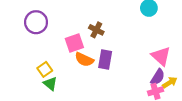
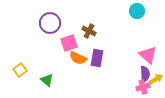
purple circle: (36, 22) -> (50, 23), moved
yellow square: (45, 69) -> (20, 70), moved
purple semicircle: (158, 77) -> (145, 74), turned -35

